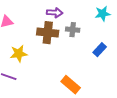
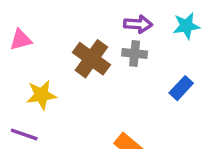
purple arrow: (55, 13) -> (138, 24), moved
brown cross: (48, 33) -> (91, 59), turned 30

